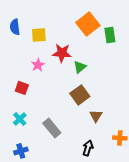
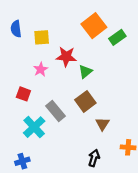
green rectangle: (110, 35) -> (117, 37), turned 63
cyan cross: (20, 119) -> (34, 127), moved, size x1.5
gray rectangle: (52, 128) -> (56, 111), moved

